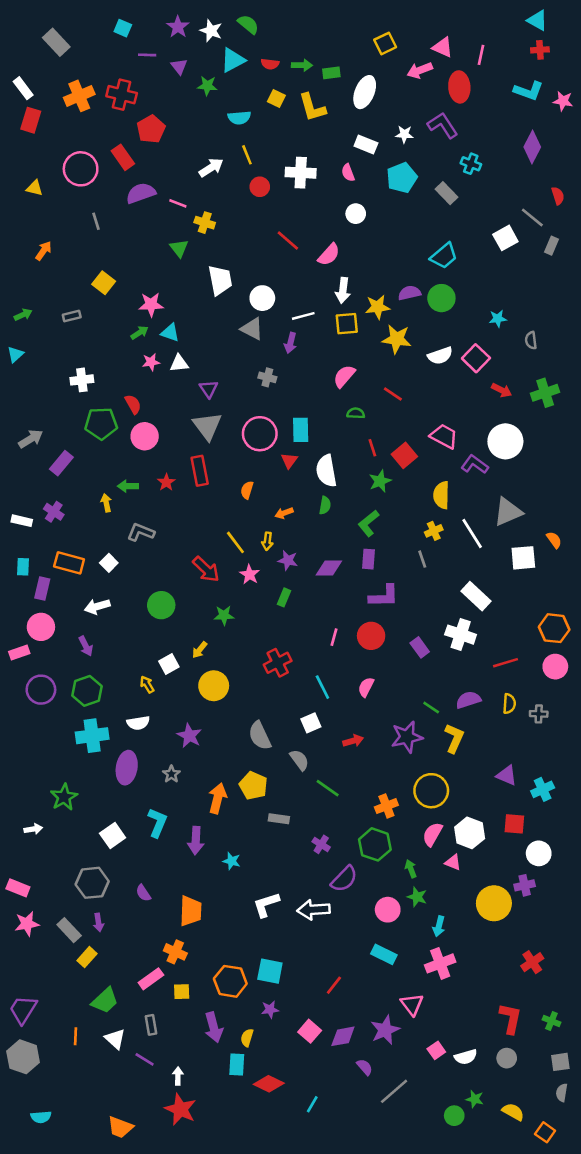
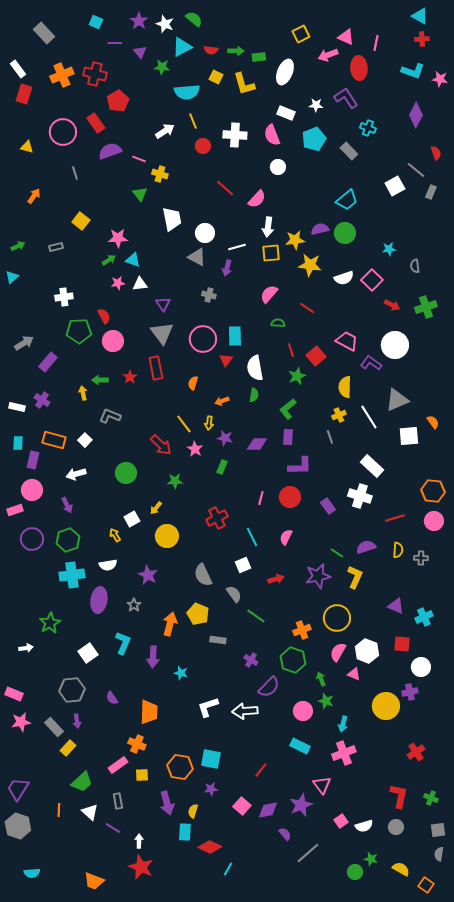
cyan semicircle: (239, 118) -> (187, 92), size x1.4
pink semicircle: (348, 173) -> (272, 135), size x1.5
cyan line: (312, 1104) -> (228, 869), moved

